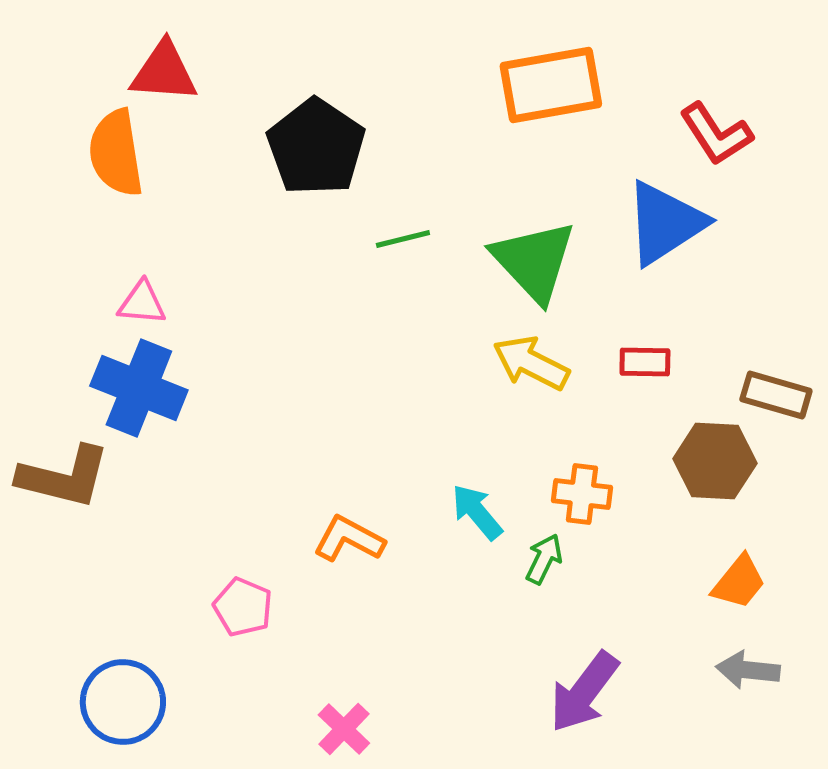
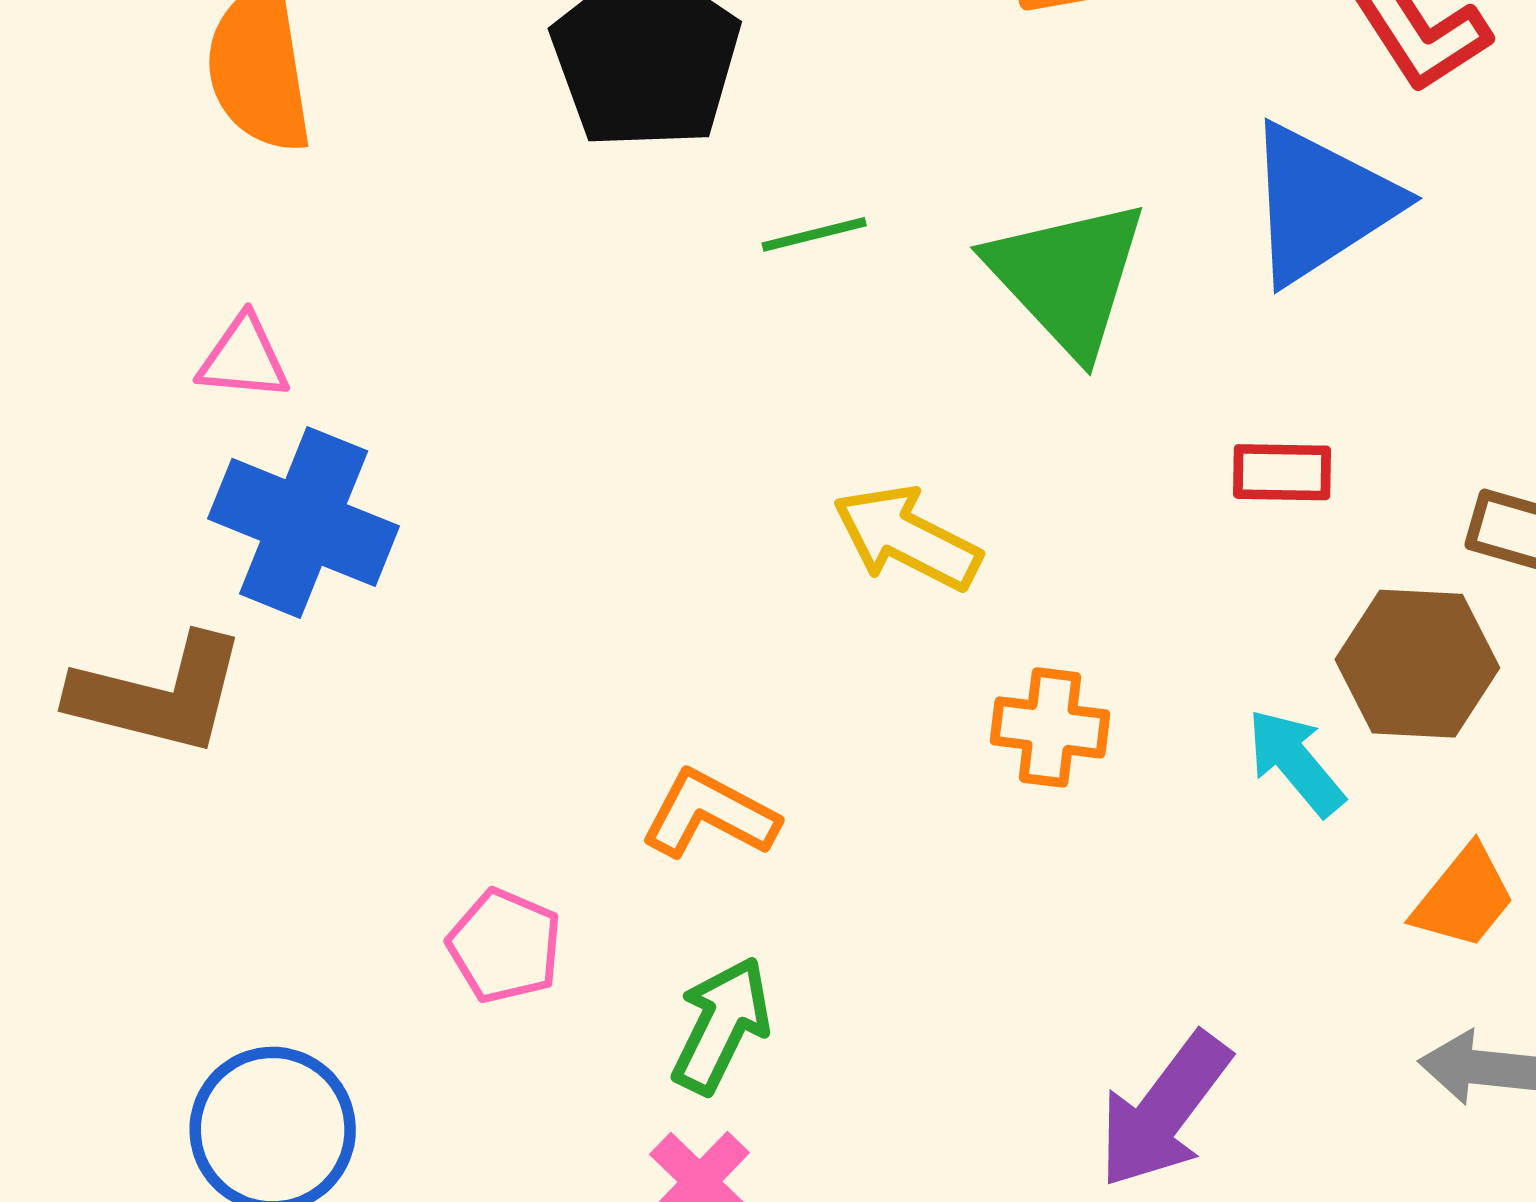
pink triangle: (142, 303) -> (244, 358), moved
yellow arrow: (531, 363) -> (907, 538), moved
orange cross: (582, 494) -> (1050, 727), moved
cyan arrow: (477, 512) -> (1296, 762), moved
green arrow: (544, 559) -> (721, 1025), moved, size x1.4

